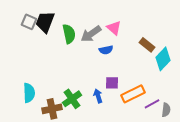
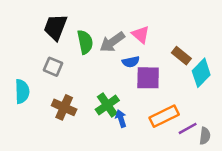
gray square: (29, 22) -> (53, 67), moved
purple square: (112, 83) -> (148, 78), moved, size x1.5
cyan semicircle: (29, 93) -> (22, 91), moved
green cross: (72, 99) -> (107, 105), moved
brown cross: (52, 109) -> (64, 107), moved, turned 36

